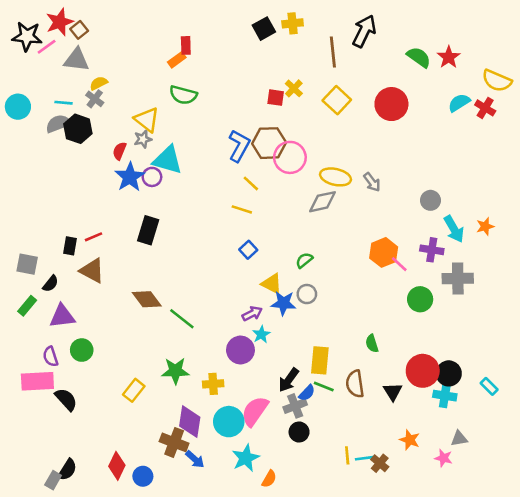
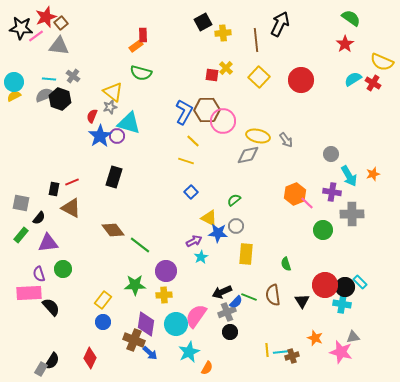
yellow cross: (293, 23) -> (223, 33), moved
green semicircle: (419, 57) -> (351, 18), moved
yellow semicircle: (99, 83) -> (14, 96), moved
purple circle: (240, 350) -> (166, 271), moved
yellow rectangle: (320, 360) -> (246, 254), moved
black arrow: (289, 380) -> (222, 292), turned 30
cyan rectangle: (489, 386) -> (360, 282), moved
pink star: (443, 458) -> (341, 352), size x1.6
brown cross: (380, 463) -> (292, 356), turned 32
blue circle: (143, 476) -> (103, 322), moved

